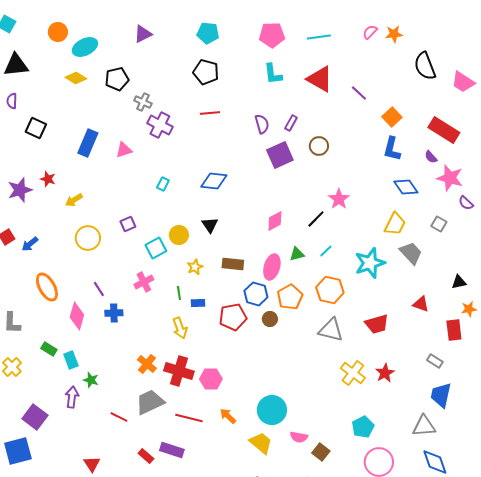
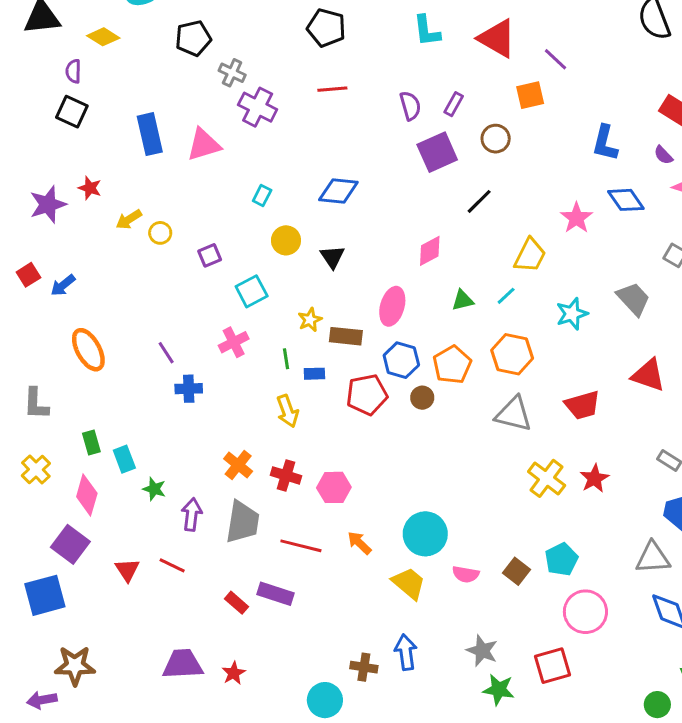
yellow diamond: (76, 78) -> (103, 37), moved
purple semicircle: (12, 101) -> (73, 71), moved
orange square: (392, 117) -> (530, 95), moved, turned 30
blue rectangle: (88, 143) -> (150, 134), turned -36
pink triangle: (124, 150) -> (204, 145), size x1.4
pink star: (339, 199) -> (576, 218), moved
black line: (316, 219) -> (479, 201), moved
yellow trapezoid: (395, 224) -> (530, 255), moved
yellow circle: (179, 235) -> (286, 240), moved
yellow circle: (88, 238) -> (160, 233), moved, size x0.6
cyan star: (370, 263) -> (572, 314), size x0.7
brown rectangle: (233, 264) -> (346, 336), moved
pink ellipse: (272, 267) -> (392, 306), moved
red triangle: (421, 304) -> (648, 375), size x1.4
pink diamond: (77, 316) -> (87, 495), moved
green rectangle: (49, 349) -> (91, 443), turned 42
red cross: (179, 371) -> (286, 475), size x0.7
purple arrow: (72, 397) -> (192, 514), moved
gray trapezoid: (150, 402) -> (243, 522), turned 124
red line: (119, 417) -> (172, 565), moved
brown square: (321, 452) -> (517, 571), moved
red triangle: (92, 464) -> (127, 570), moved

